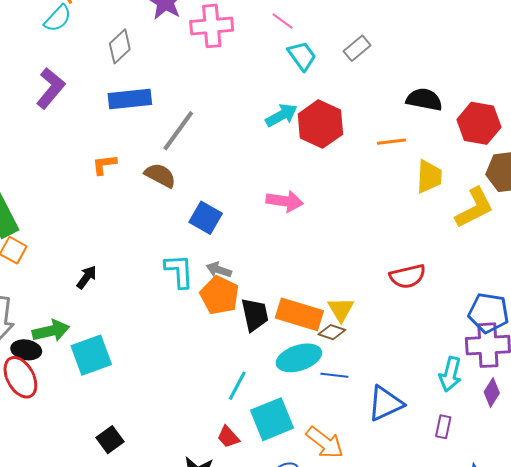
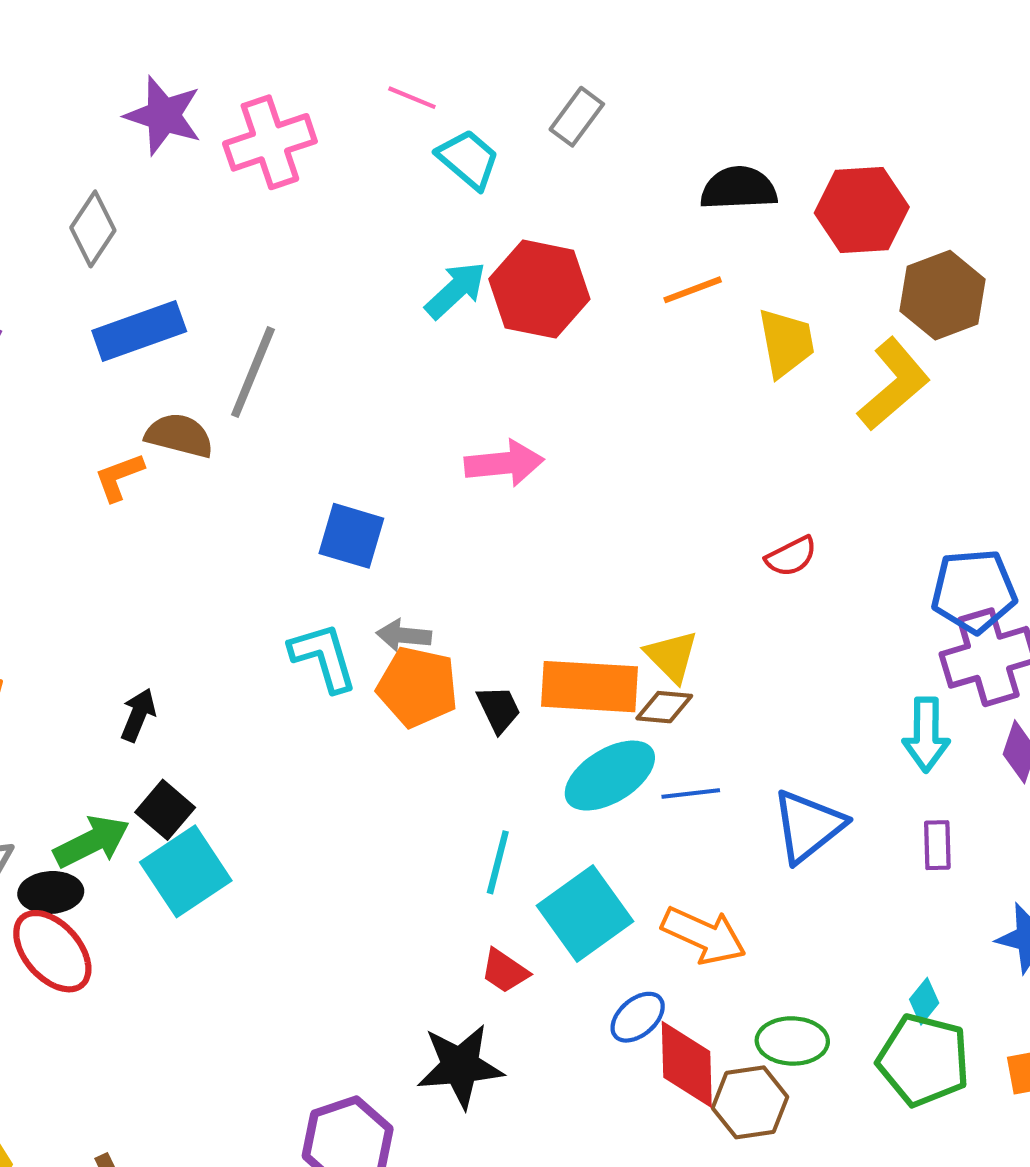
brown semicircle: (160, 175) -> (179, 435), moved
red semicircle: (408, 276) -> (791, 556), size x0.7
black trapezoid: (255, 315) -> (499, 709), size x0.7
black square: (110, 440) -> (165, 810), moved

